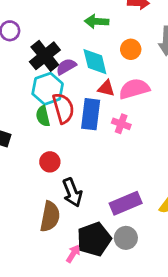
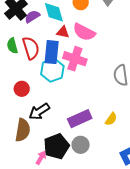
cyan hexagon: (48, 89) -> (52, 70), moved
pink semicircle: (134, 89) -> (84, 32), turned -135
green semicircle: (43, 116) -> (12, 46), moved
pink cross: (121, 124) -> (75, 59), size x1.6
black arrow: (72, 192) -> (39, 111), turned 80

